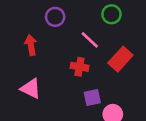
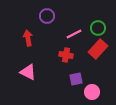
green circle: (111, 14) -> (98, 28), moved
pink line: (90, 40) -> (74, 34), turned -70

